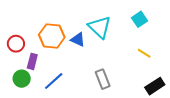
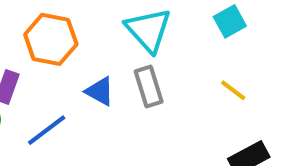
blue triangle: (78, 40) -> (100, 91), moved
gray rectangle: (103, 79) -> (149, 86), moved

